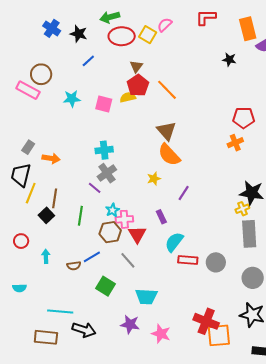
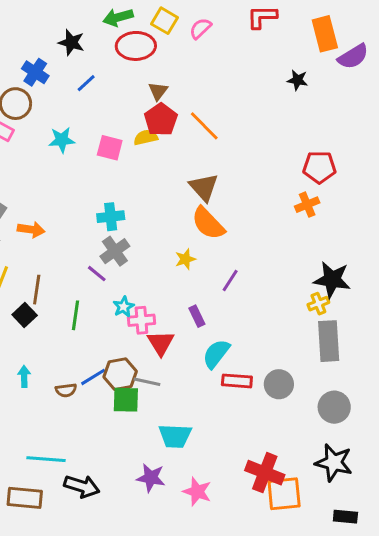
blue cross: (52, 28) -> (35, 72), moved
yellow square: (148, 35) -> (164, 21), moved
brown hexagon: (110, 232) -> (120, 374), moved
gray line: (128, 260) -> (147, 382), turned -36
green square: (106, 286) -> (126, 400), moved, turned -30

